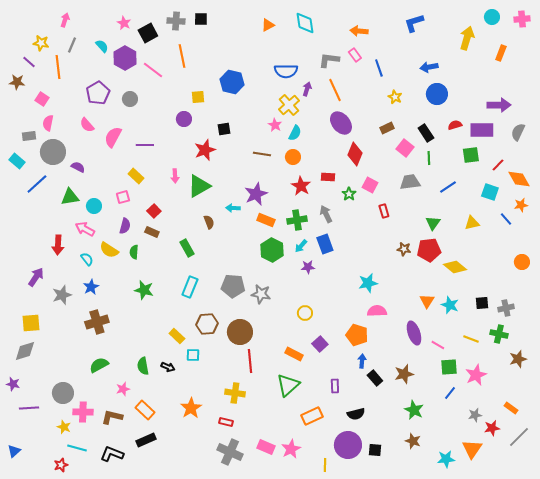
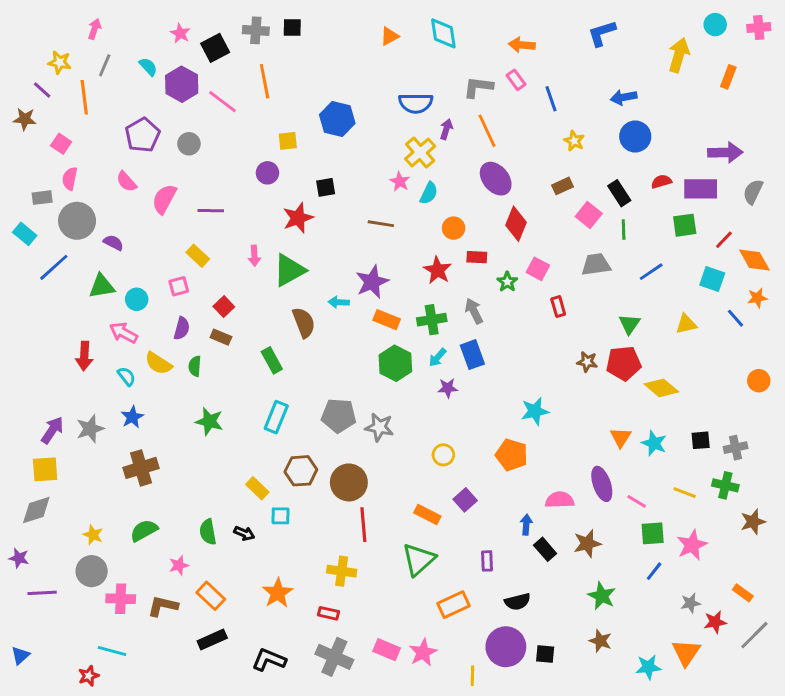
orange circle: (293, 157) -> (454, 228), moved
brown semicircle: (209, 222) -> (304, 323), size x1.5
purple arrow: (36, 277) -> (52, 430), moved
pink semicircle: (377, 311) -> (560, 500), moved
orange pentagon: (357, 335) -> (512, 455), moved
yellow star: (64, 427) -> (93, 535), moved
black L-shape: (112, 454) -> (269, 660), moved

